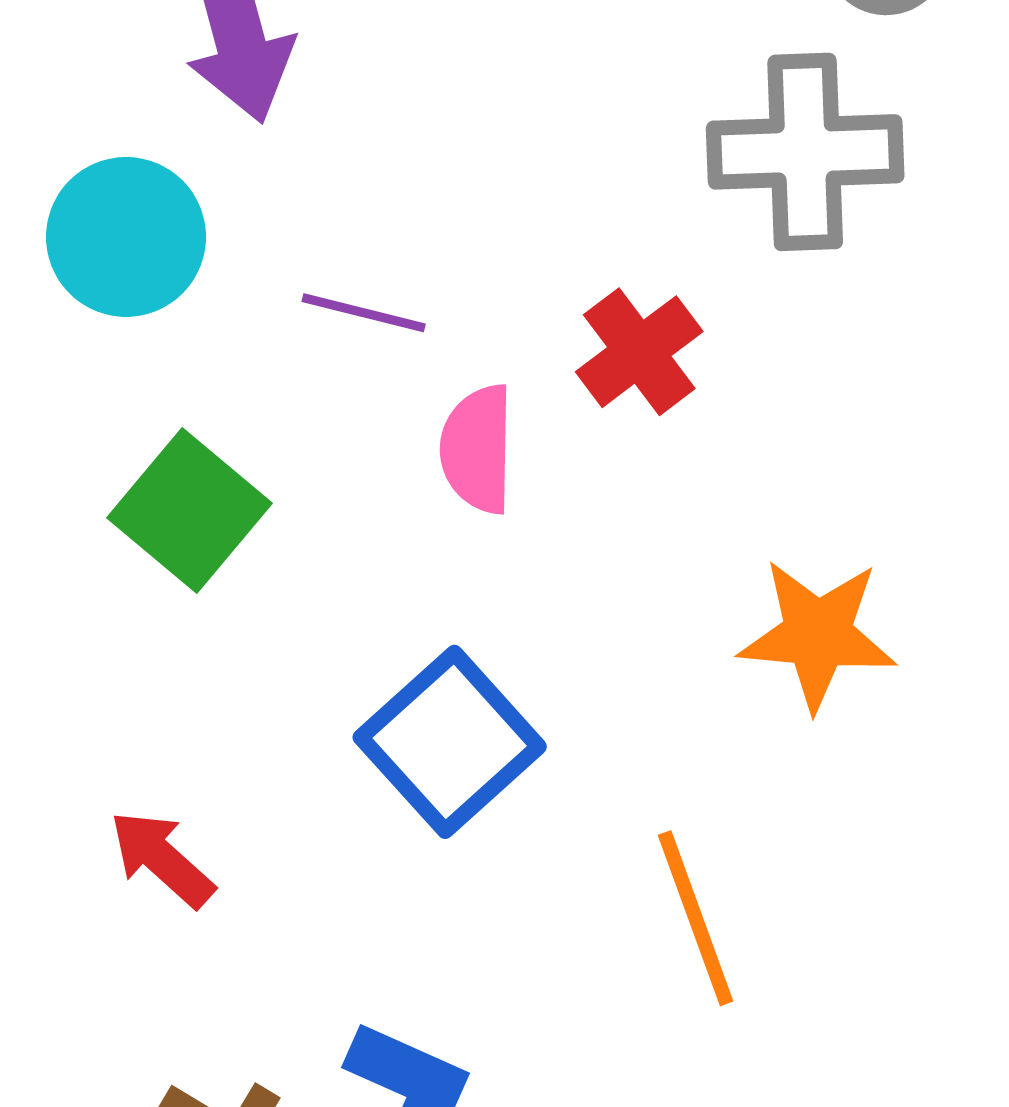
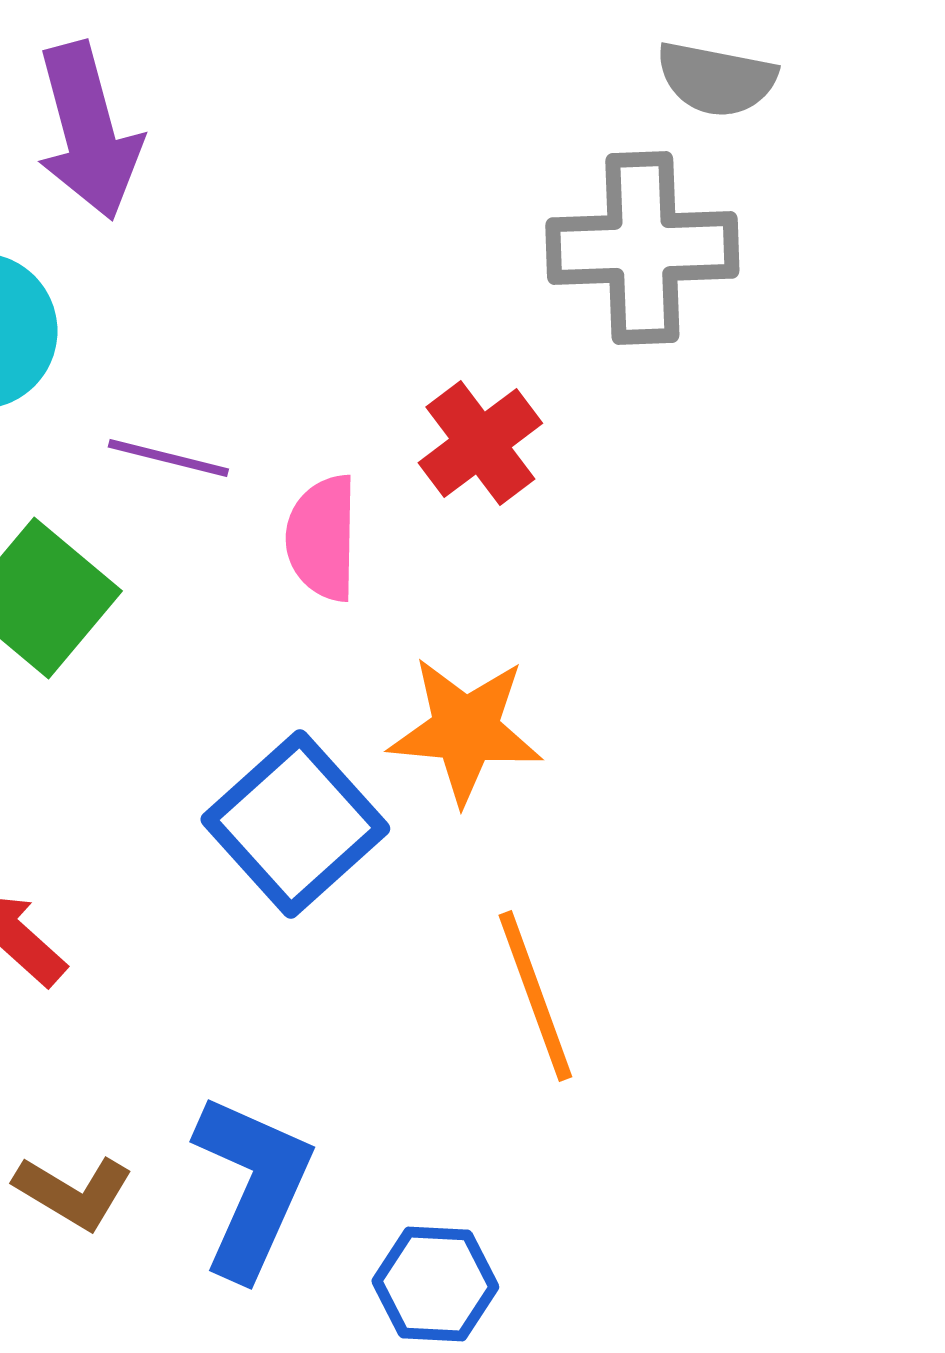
purple line: (364, 313) -> (168, 458), moved
orange star: (817, 634) -> (465, 730), moved

